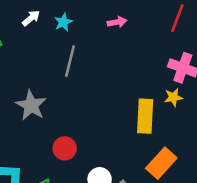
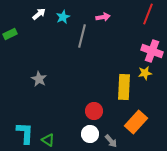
gray line: (70, 61) -> (82, 36), moved
gray star: (31, 105) -> (39, 79), size x0.7
red circle: (65, 148) -> (94, 111), moved

